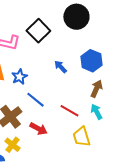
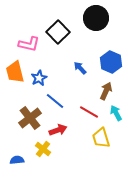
brown arrow: (96, 89) -> (106, 91), moved
red arrow: (38, 129) -> (58, 130), turned -48
yellow cross: (12, 145) -> (43, 149), moved

